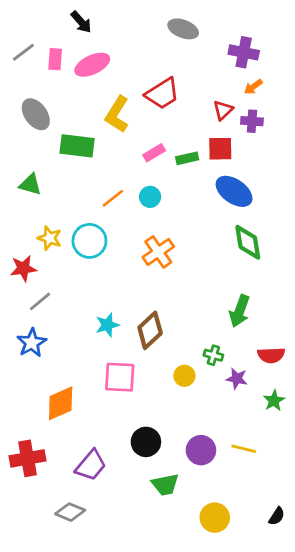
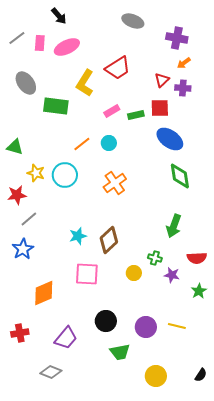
green triangle: (30, 184) -> (15, 147), moved
red cross: (28, 458) -> (20, 333), size x0.7

